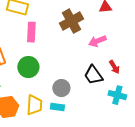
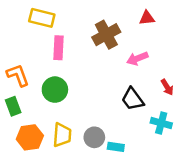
red arrow: (114, 67) -> (167, 87), moved
gray circle: (61, 88) -> (94, 137), moved
cyan rectangle: (57, 107) -> (116, 147), moved

